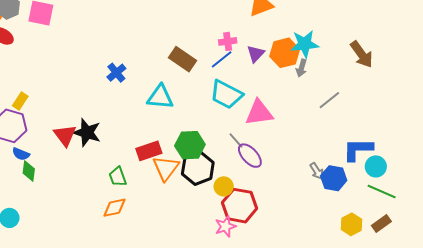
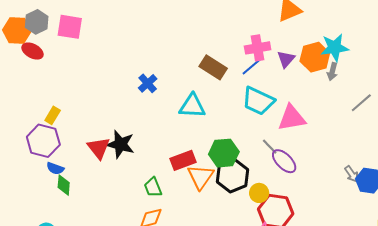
pink cross: (228, 41) -> (258, 48), size x1.4

